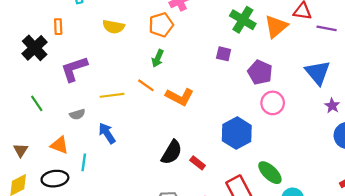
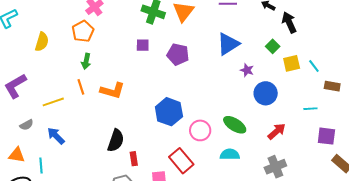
yellow semicircle: (113, 27) -> (42, 42), turned -72
blue triangle: (318, 73) -> (228, 44), turned 50
orange line: (146, 85) -> (81, 87), turned 49
pink circle: (273, 103) -> (200, 130), moved
red rectangle: (198, 163) -> (134, 159), moved, turned 56
green ellipse: (270, 173) -> (235, 125), moved

